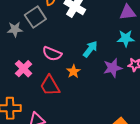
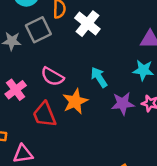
cyan arrow: (90, 49) -> (99, 77), turned -78
orange star: (73, 71) -> (75, 101), size x1.5

